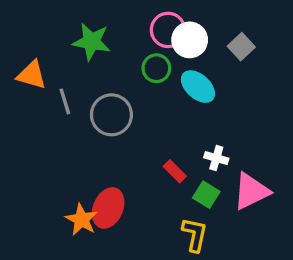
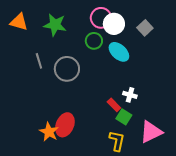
orange triangle: (32, 75) -> (19, 22), moved
red rectangle: (175, 171) -> (114, 105), moved
pink triangle: (251, 191) -> (151, 132), moved

